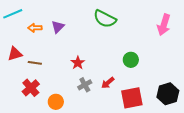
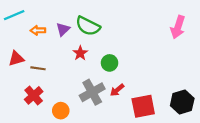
green semicircle: (105, 19) -> (88, 26), moved
green circle: (131, 60) -> (110, 63), moved
red star: (78, 63) -> (80, 53), moved
gray cross: (85, 85) -> (92, 92), size x1.6

